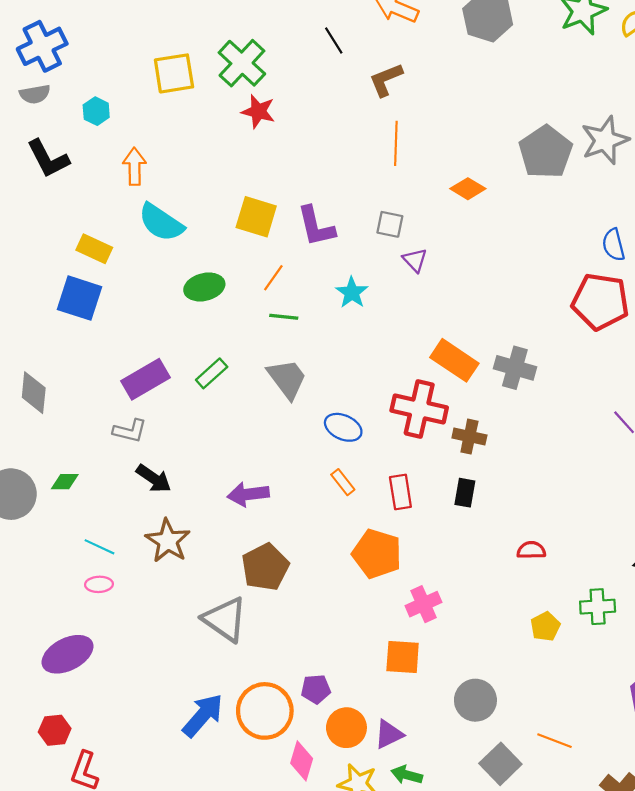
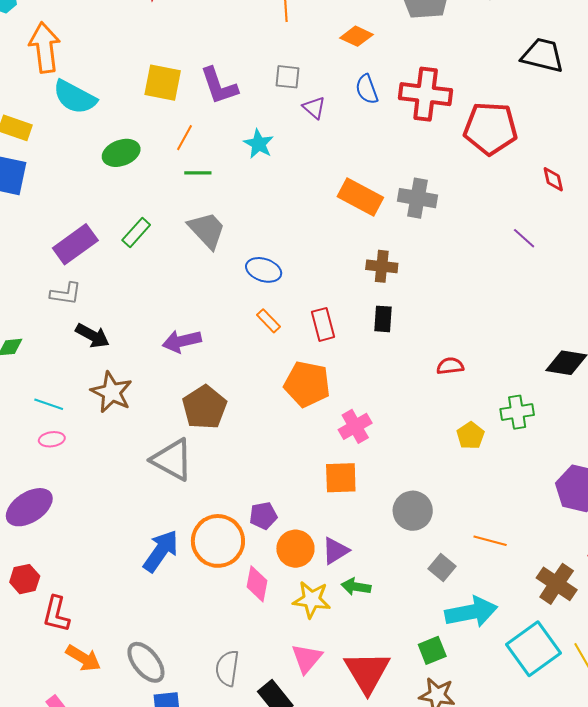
orange arrow: (134, 166) -> (45, 48), size x1.4
blue semicircle: (613, 245) -> (367, 89), moved
red cross: (419, 409) -> (426, 94), moved
gray square: (500, 764) -> (442, 567), size x0.7

